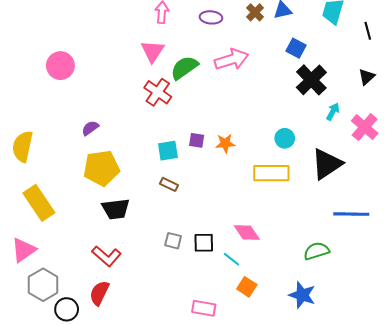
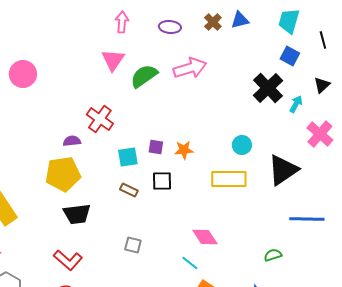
blue square: (296, 48) -> (290, 56), moved
red cross: (158, 92) -> (100, 119), moved
cyan arrow: (333, 112) -> (296, 104), moved
purple semicircle: (90, 128) -> (72, 141), moved, turned 30
black square: (204, 243) -> (162, 181), moved
green semicircle: (316, 251) -> (273, 255), size x0.7

